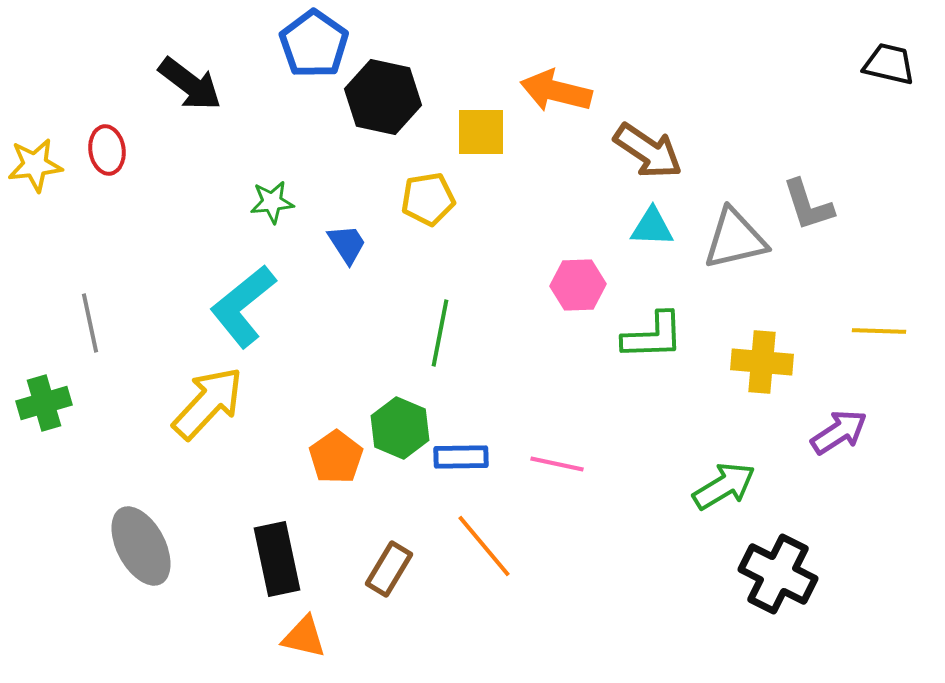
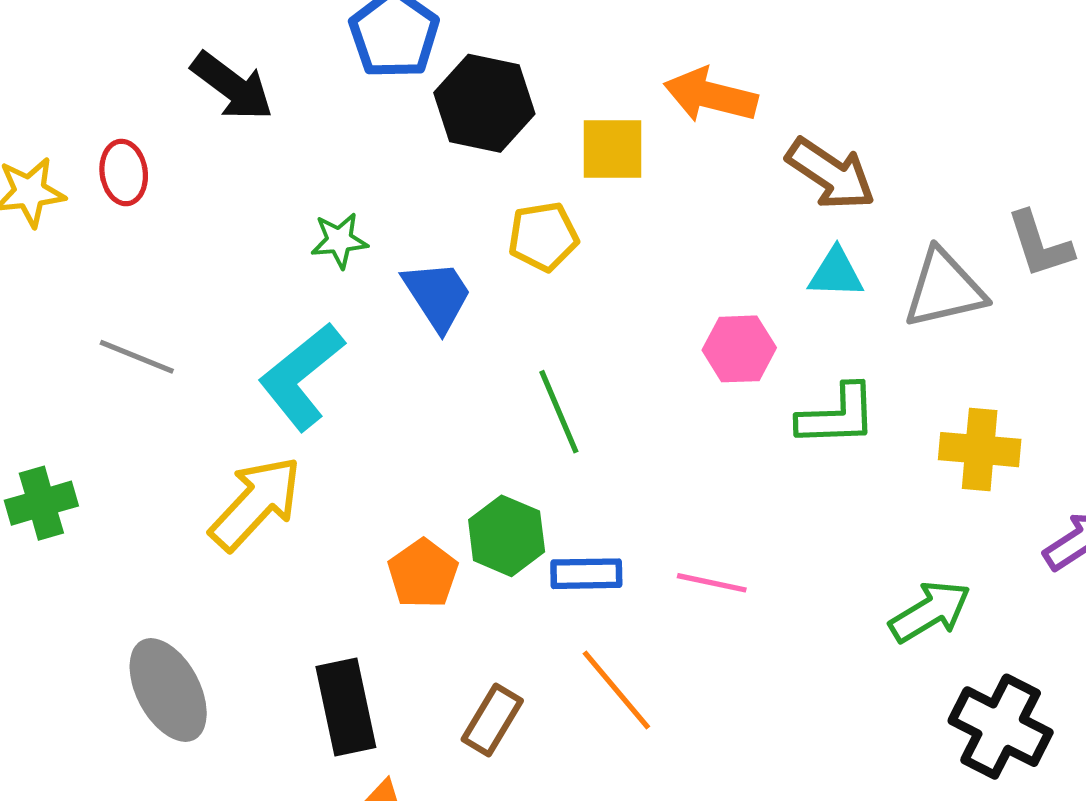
blue trapezoid: (347, 244) -> (437, 295), size x1.4
gray line: (90, 323) -> (137, 357), moved, turned -56
green line: (440, 333) -> (559, 412), turned -34

